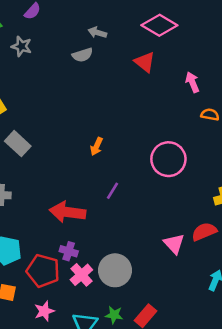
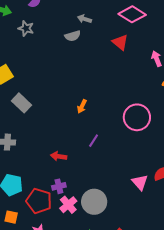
red arrow: (68, 212) -> (59, 156), size x0.6
purple cross: (69, 251) -> (59, 186), turned -32

